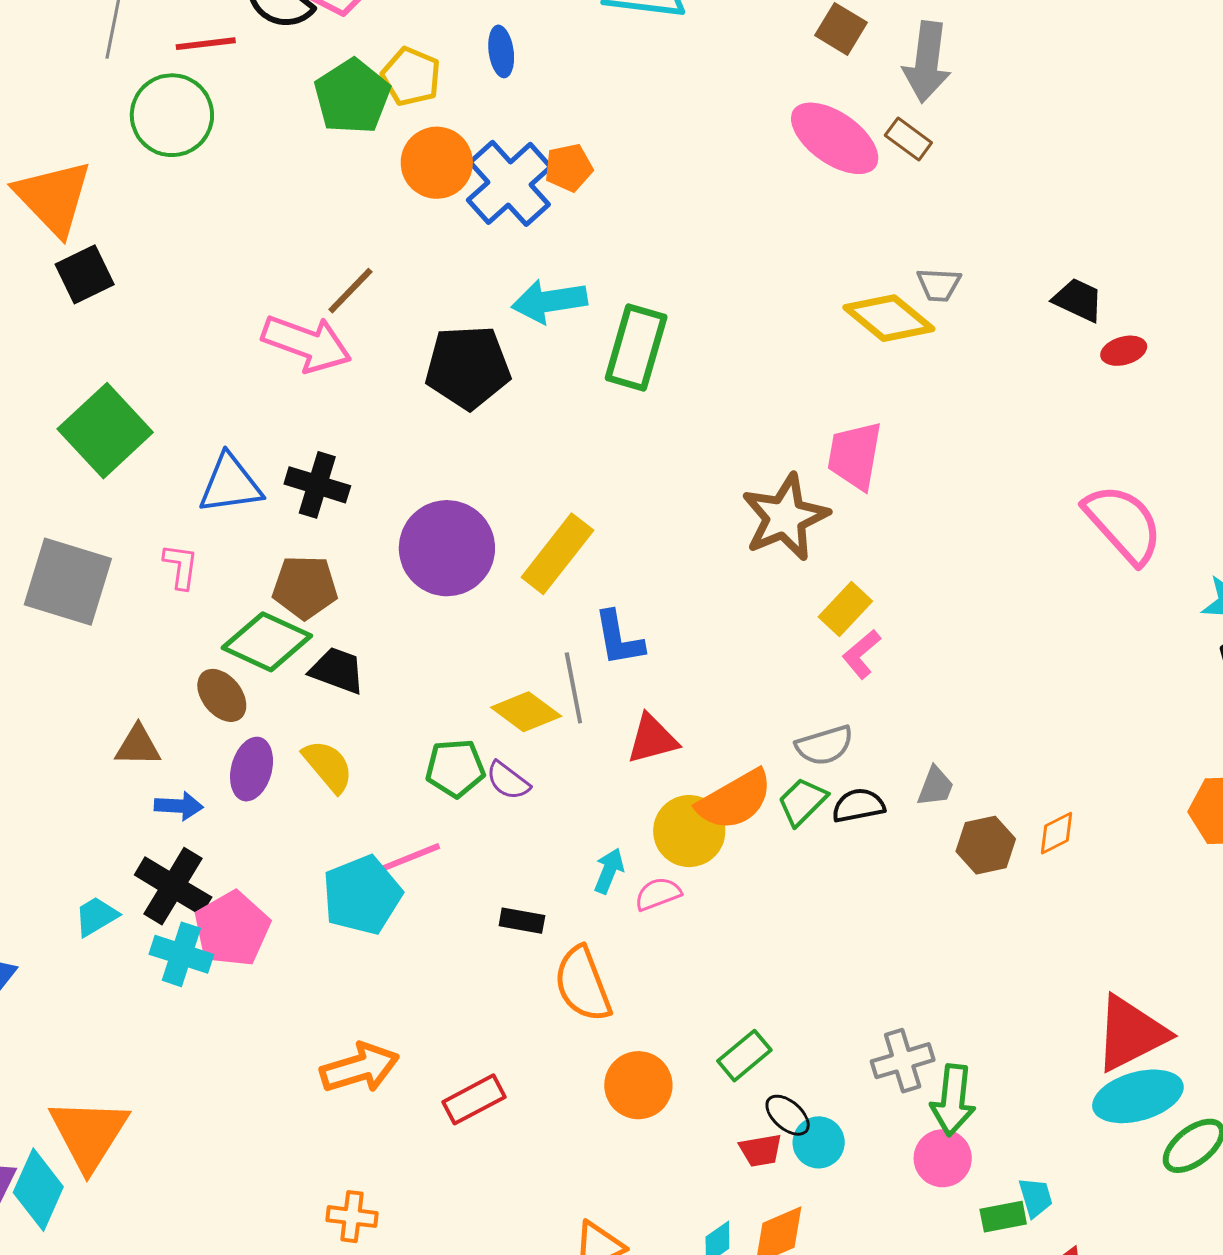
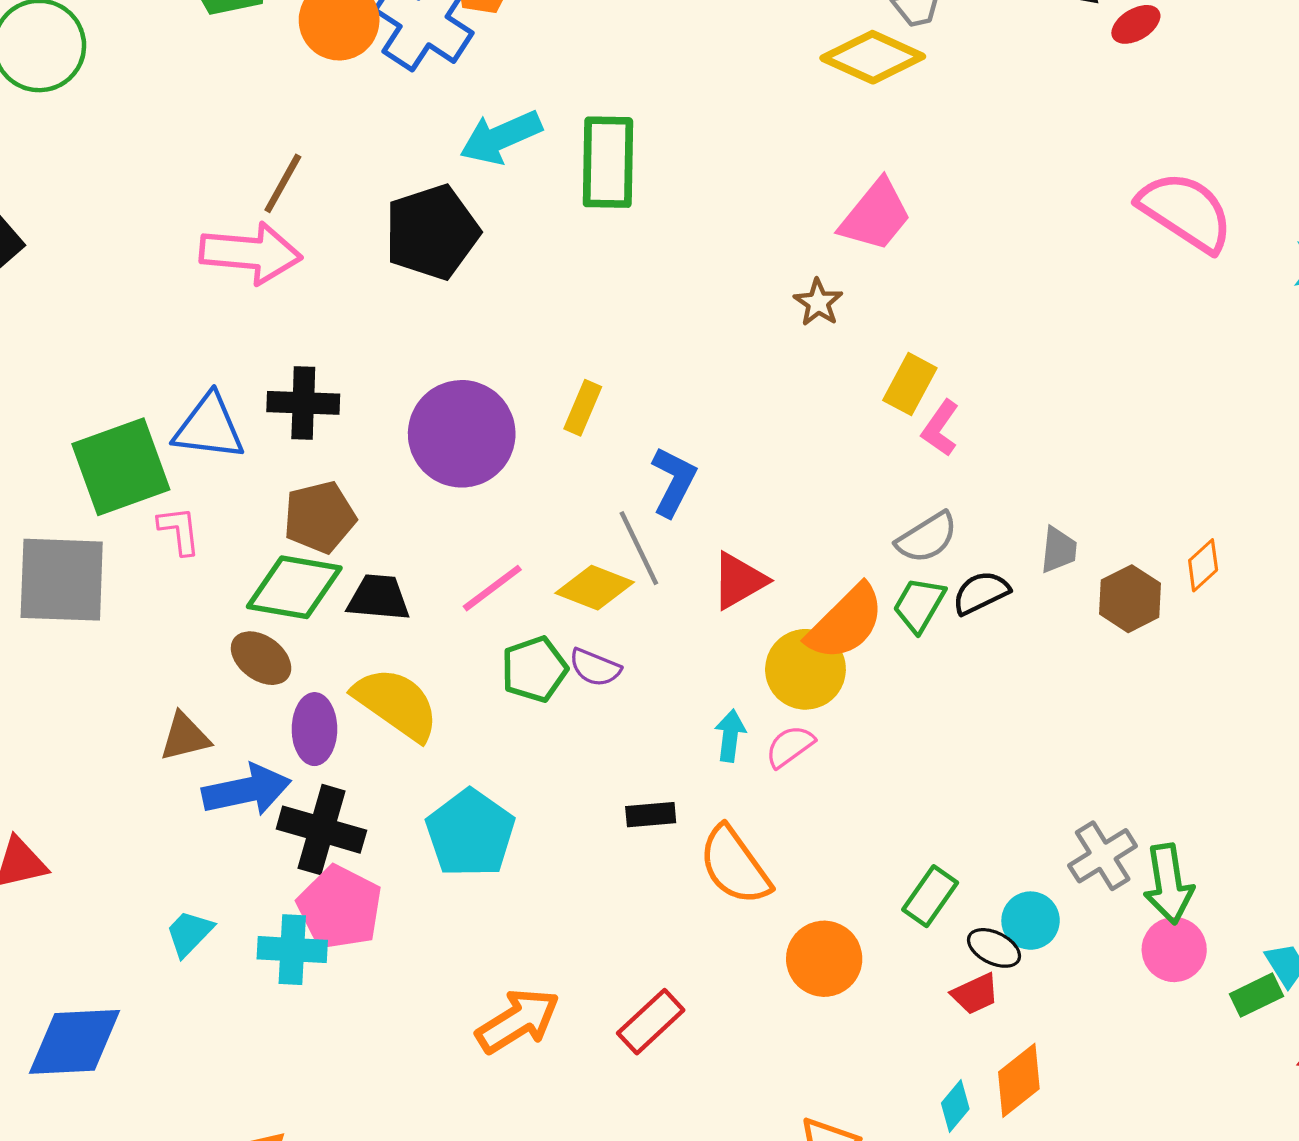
green square: (105, 431) -> (121, 467), moved, turned 38
pink trapezoid: (855, 455) -> (876, 216), turned -136
blue triangle: (230, 484) -> (209, 427), turned 30
brown star: (785, 517) -> (818, 302), size x0.5
yellow rectangle: (557, 554) -> (583, 408), size x0.6
blue L-shape: (619, 638) -> (674, 482), turned -128
yellow semicircle: (328, 766) -> (396, 704), size x1.4
blue arrow: (179, 806) -> (247, 790), size x1.6
pink line: (411, 857) -> (492, 588), moved
black cross: (173, 886) -> (321, 830), moved
cyan circle: (819, 1142) -> (1031, 921), moved

